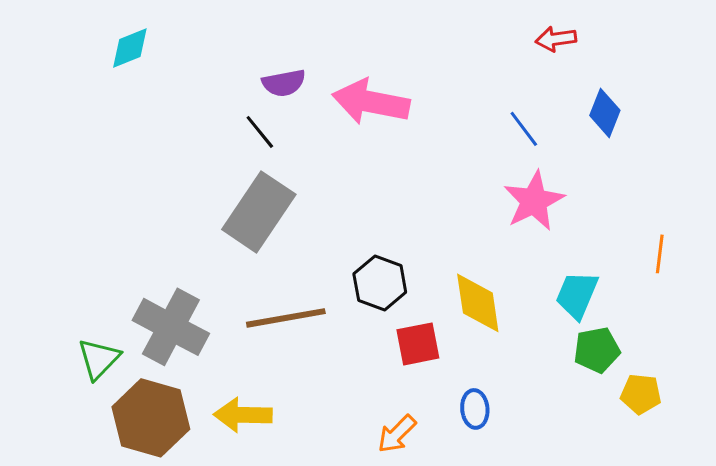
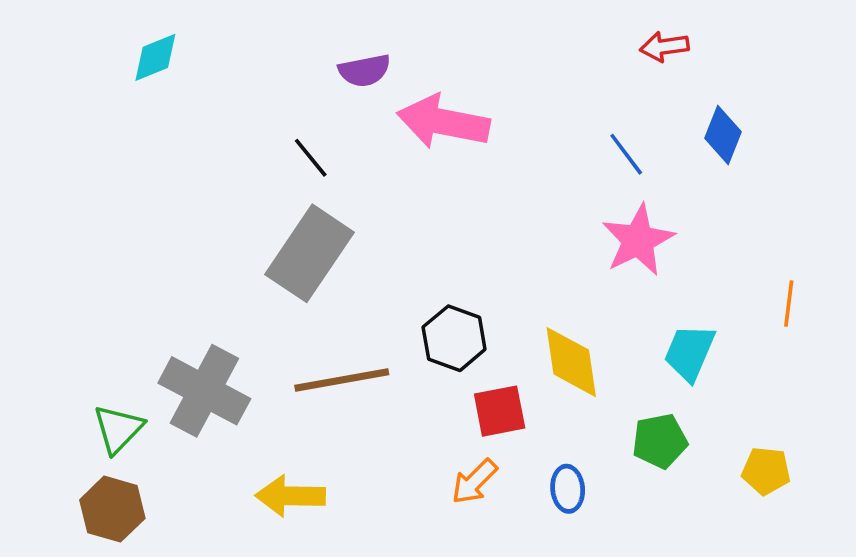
purple semicircle: (284, 83) -> (364, 71), moved
green pentagon: (597, 350) -> (660, 441), moved
brown hexagon: (151, 418) -> (112, 509), moved, size x0.7
orange arrow: (397, 434) -> (474, 482), moved

